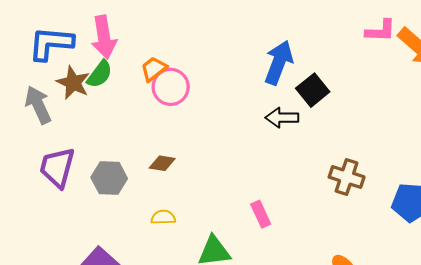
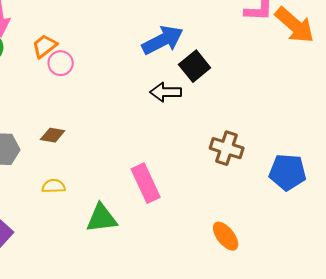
blue arrow: (279, 63) -> (163, 40), turned 42
pink circle: (171, 87) -> (61, 63), size x0.7
pink rectangle: (261, 214) -> (146, 183), size x1.5

